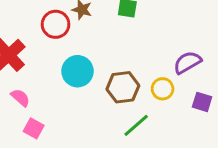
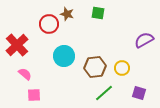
purple semicircle: (187, 62) -> (144, 40), moved
purple square: (202, 102) -> (139, 93), moved
pink square: (34, 128) -> (34, 95), turned -32

